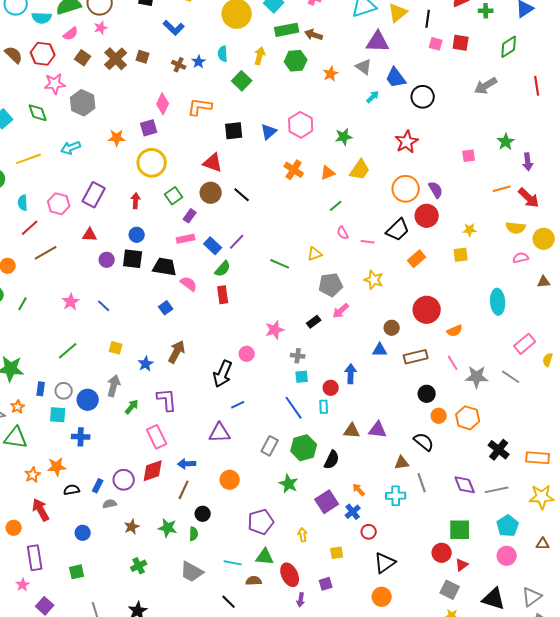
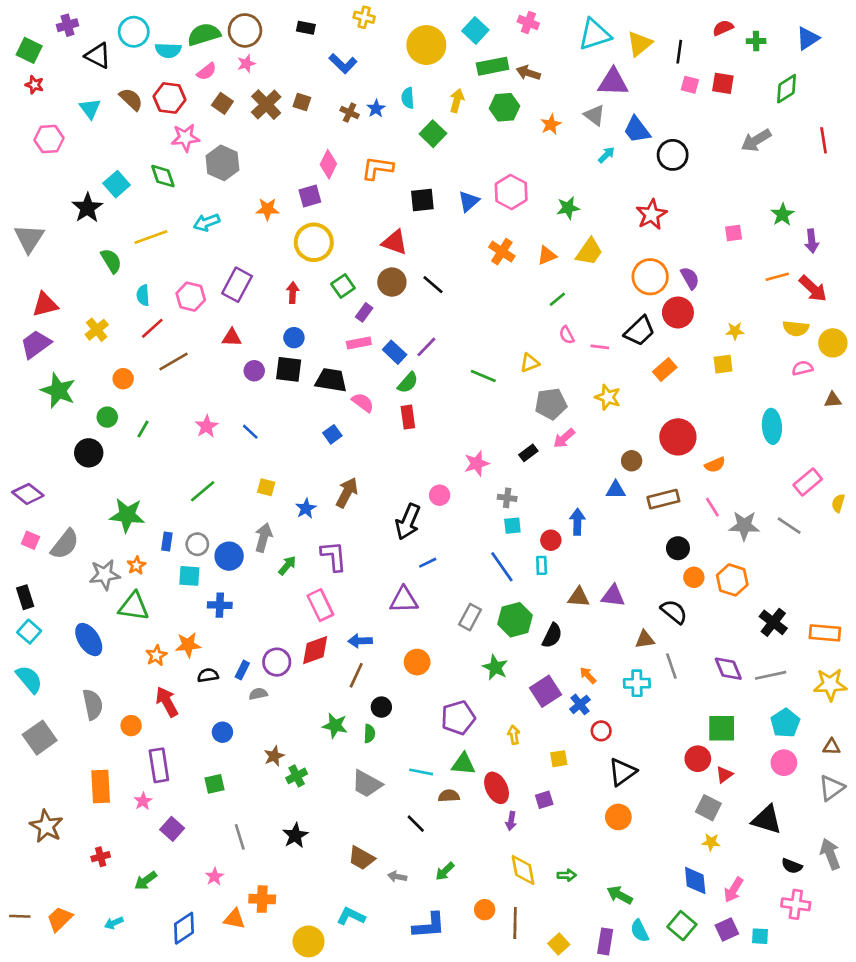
brown star: (132, 527) -> (274, 756), moved
gray triangle: (532, 597) -> (832, 788), moved

